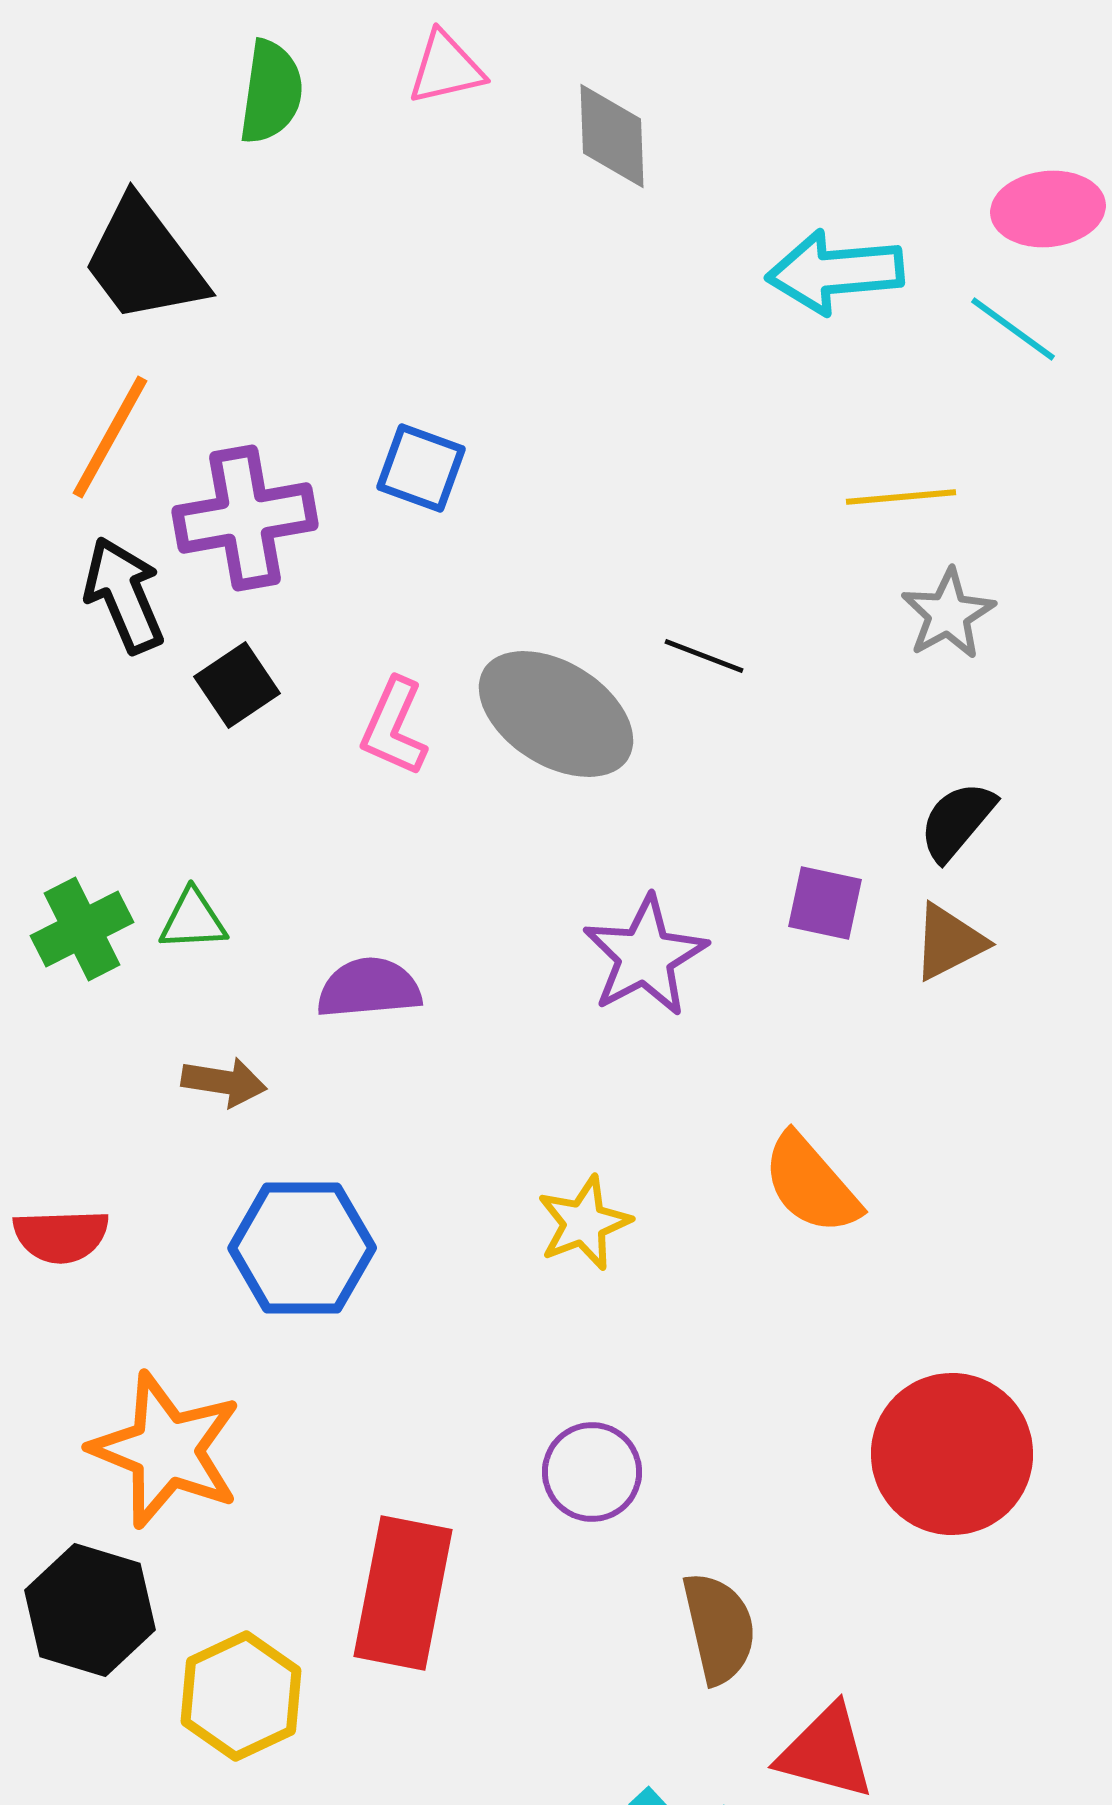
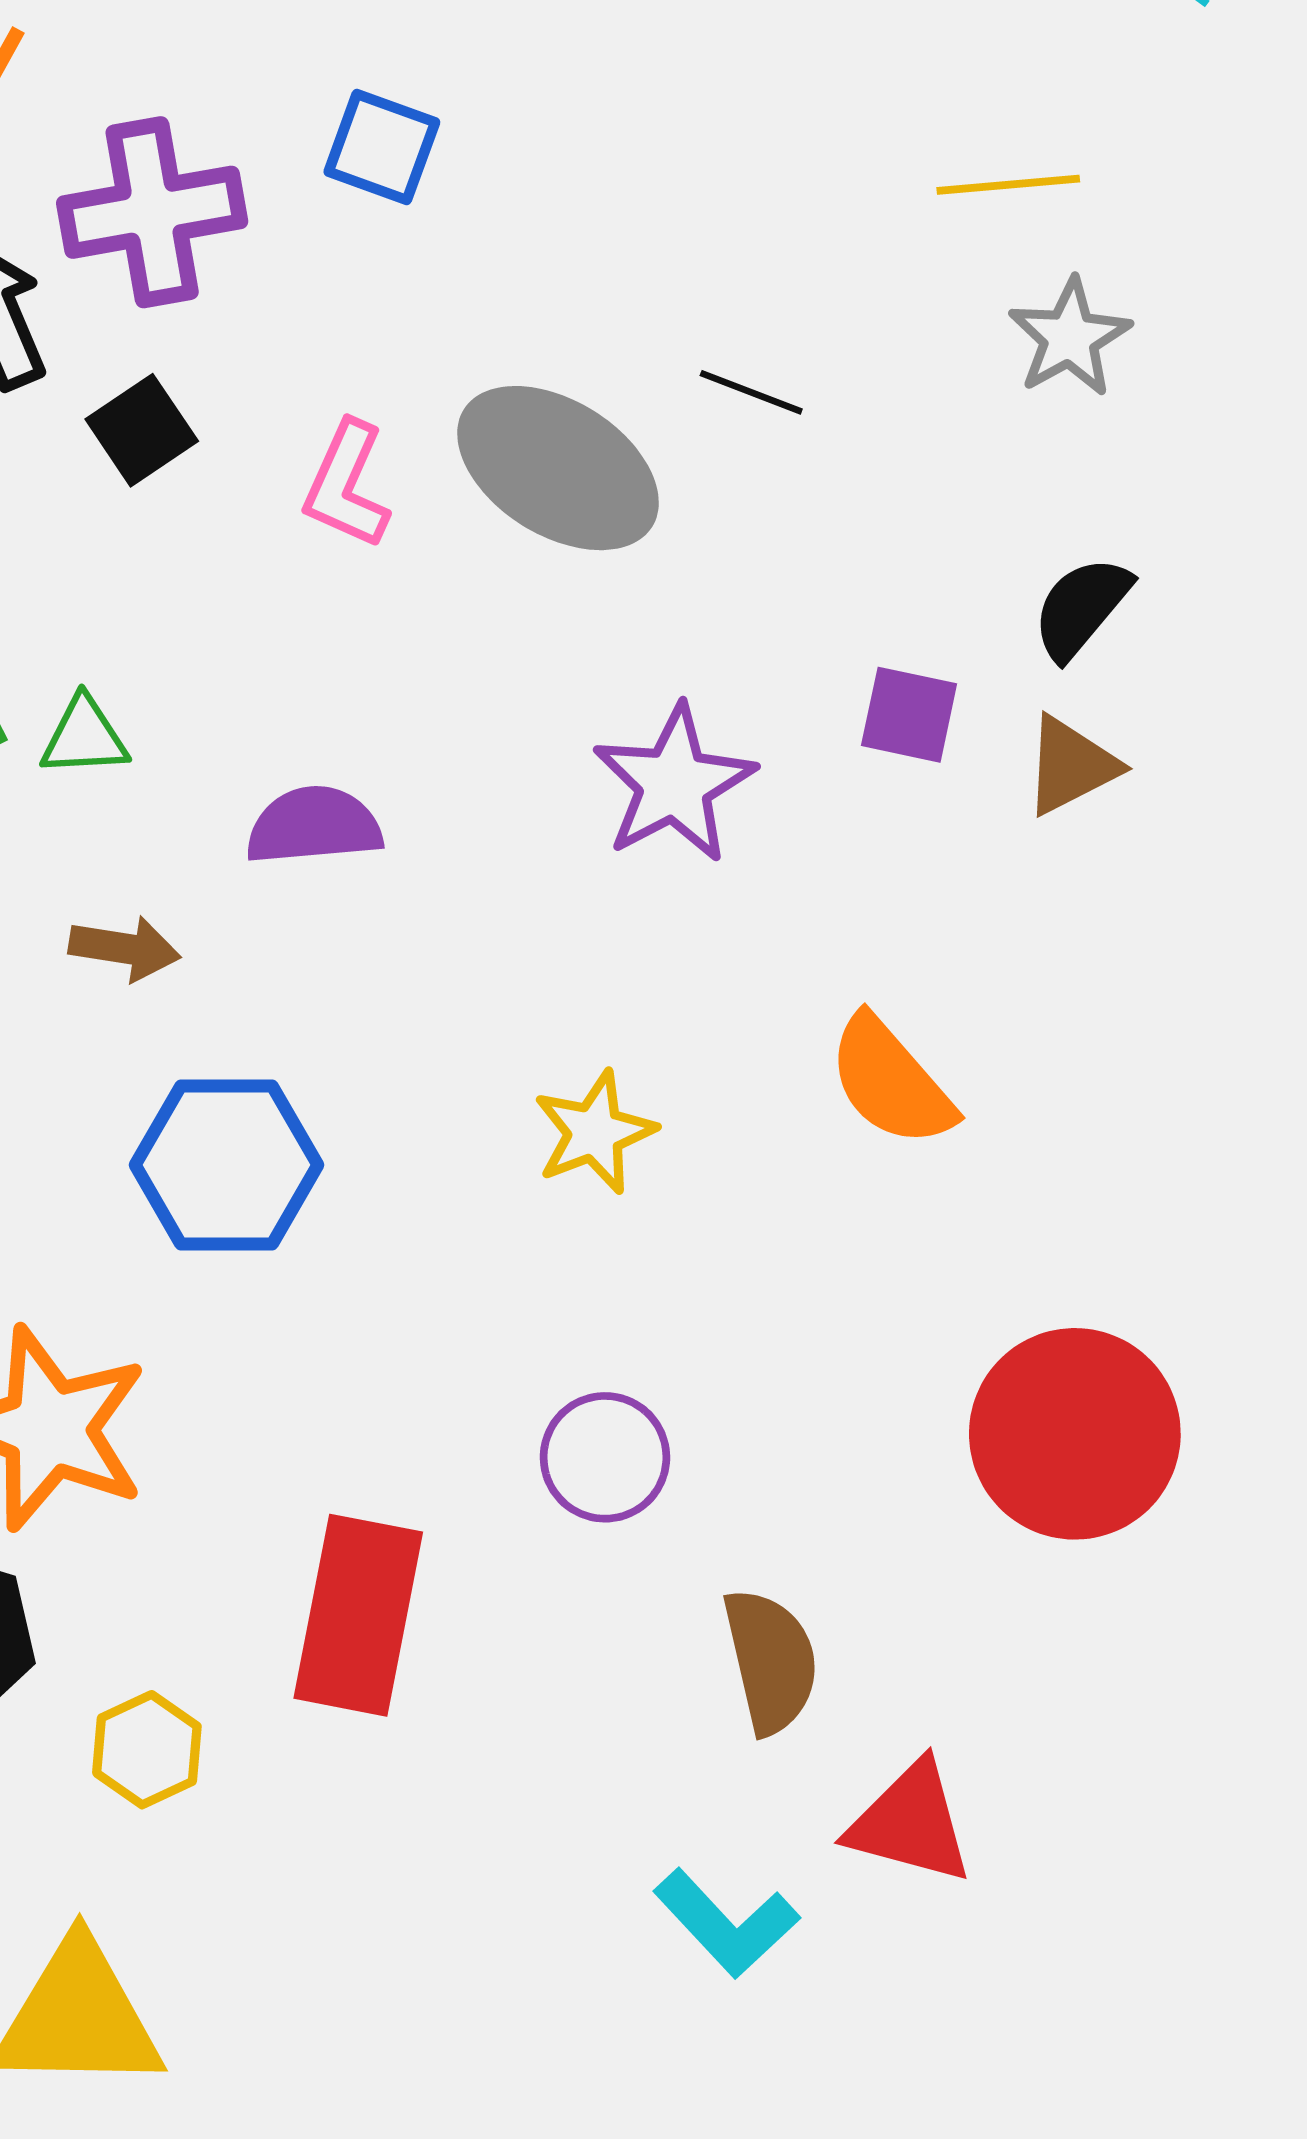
yellow hexagon: (241, 1696) -> (147, 1750), size x0.7

